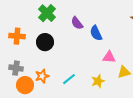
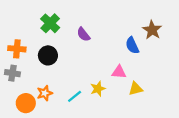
blue semicircle: (96, 33) -> (132, 45), moved
gray cross: (16, 68) -> (12, 73), moved
yellow star: (98, 81) -> (98, 89), moved

